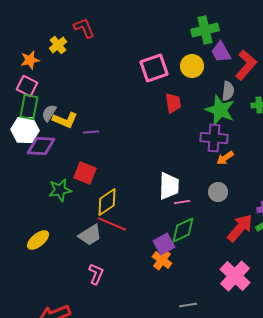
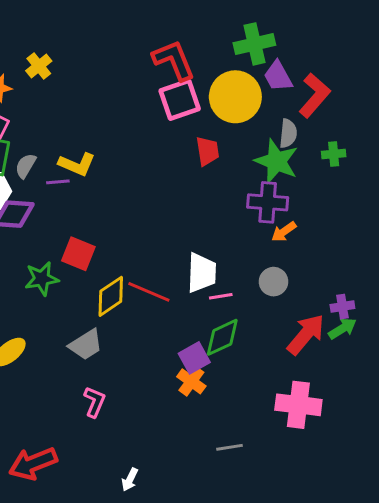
red L-shape: (84, 28) -> (174, 60), moved, size x1.4
yellow circle: (192, 66) -> (235, 97), size x1.5
yellow L-shape: (65, 120) -> (77, 164), moved
purple line: (91, 132) -> (58, 182), moved
red line: (112, 224) -> (149, 292), moved
pink cross: (235, 276) -> (298, 405), turned -36

